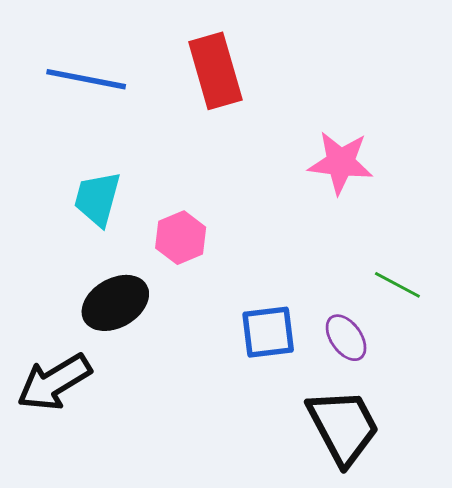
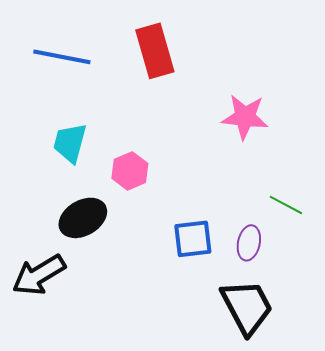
purple ellipse: (346, 338) -> (249, 243), turned 48

